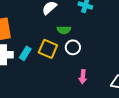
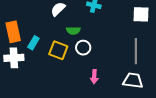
cyan rectangle: (25, 53) -> (33, 43), moved

